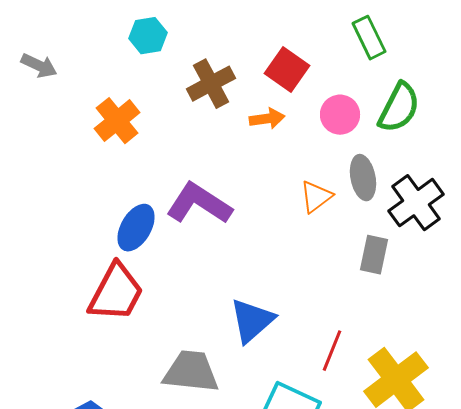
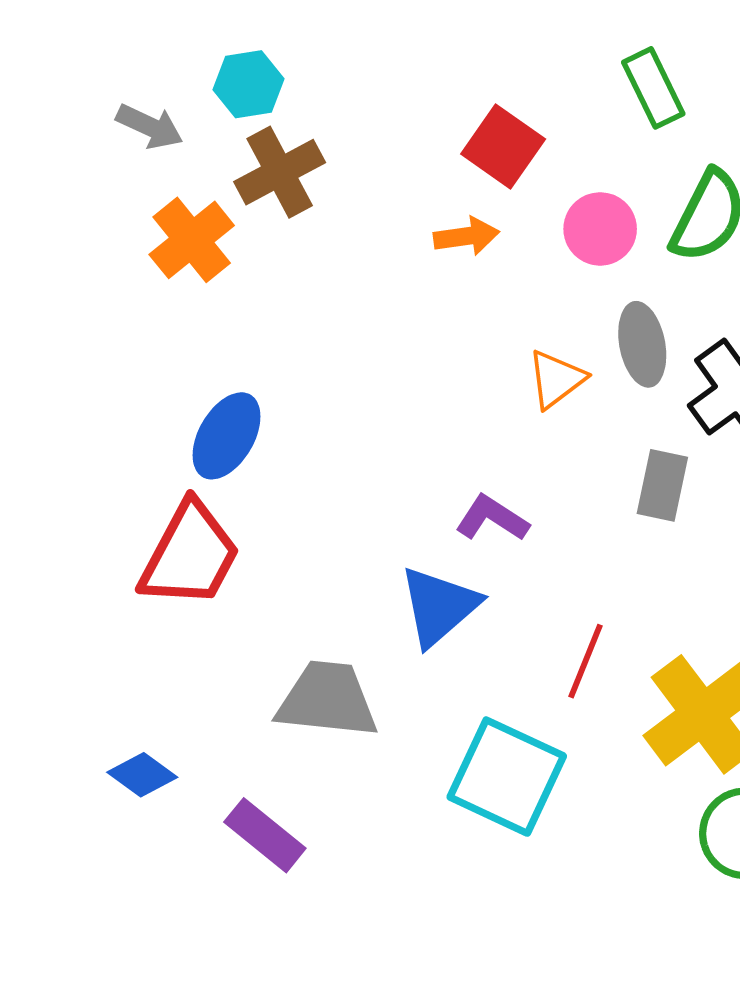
gray arrow: (39, 66) -> (150, 126), moved
brown cross: (211, 84) -> (280, 172), moved
purple L-shape: (199, 204) -> (492, 518), moved, size x0.6

